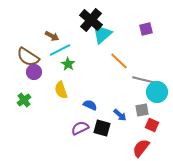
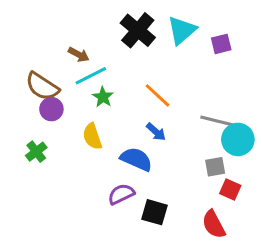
cyan triangle: (102, 34) -> (182, 30), moved
orange line: (119, 61) -> (158, 95), moved
blue semicircle: (90, 105) -> (136, 159), size x1.5
blue arrow: (120, 115) -> (156, 132), moved
black square: (102, 128) -> (154, 212), moved
red semicircle: (141, 148) -> (214, 224), turned -66

